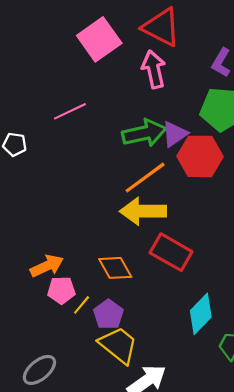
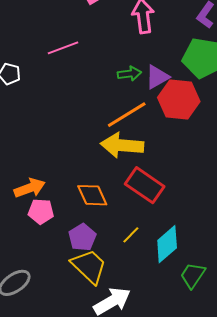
green arrow: (144, 133) -> (129, 74), size x0.6
yellow line: (82, 305) -> (131, 235), moved

